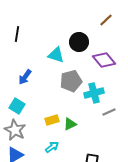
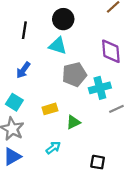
black line: (17, 34) -> (24, 30), moved
black circle: (79, 42) -> (63, 19), moved
purple diamond: (104, 60) -> (111, 51), turned 35
yellow rectangle: (52, 120) -> (50, 109), moved

